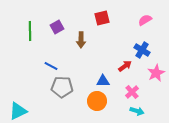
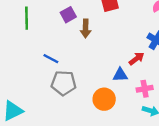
purple square: (57, 27) -> (68, 15), moved
blue triangle: (103, 81) -> (120, 75), moved
pink cross: (132, 92) -> (145, 89), turned 32

